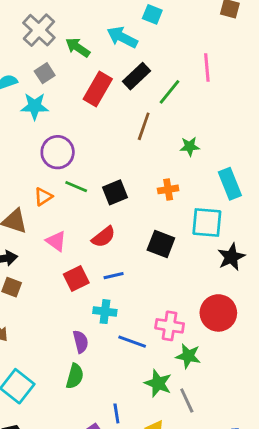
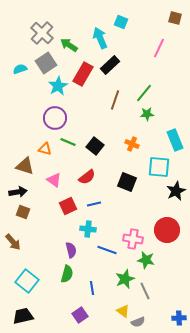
cyan arrow: (122, 37) -> (100, 38), turned 40
pink line: (207, 67) -> (159, 48), moved, turned 30
gray square: (45, 73) -> (46, 63), size x1.5
green line: (170, 92) -> (144, 93), moved
cyan star: (35, 106) -> (58, 86), moved, turned -30
orange cross: (168, 189) -> (132, 144), turned 32
black square: (115, 192) -> (95, 146), turned -30
orange triangle: (43, 197) -> (45, 149), turned 48
green star: (158, 383) -> (125, 279), turned 30
blue line: (116, 413) -> (92, 288), moved

